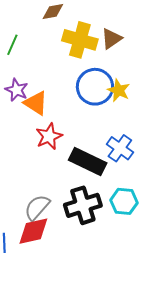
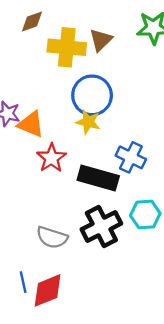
yellow star: (119, 90) -> (88, 122), moved
gray semicircle: (37, 207) -> (52, 237), turned -104
red diamond: (33, 231) -> (48, 290), moved

